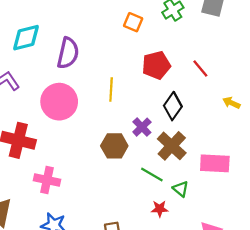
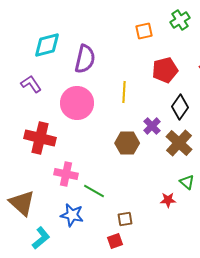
orange square: (133, 22) -> (144, 31), turned -36
green line: (152, 175) -> (94, 191), moved

